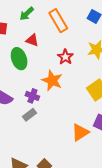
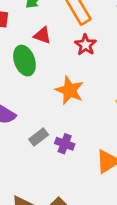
red star: (65, 57) -> (85, 45), moved
purple cross: (32, 96) -> (65, 144), moved

